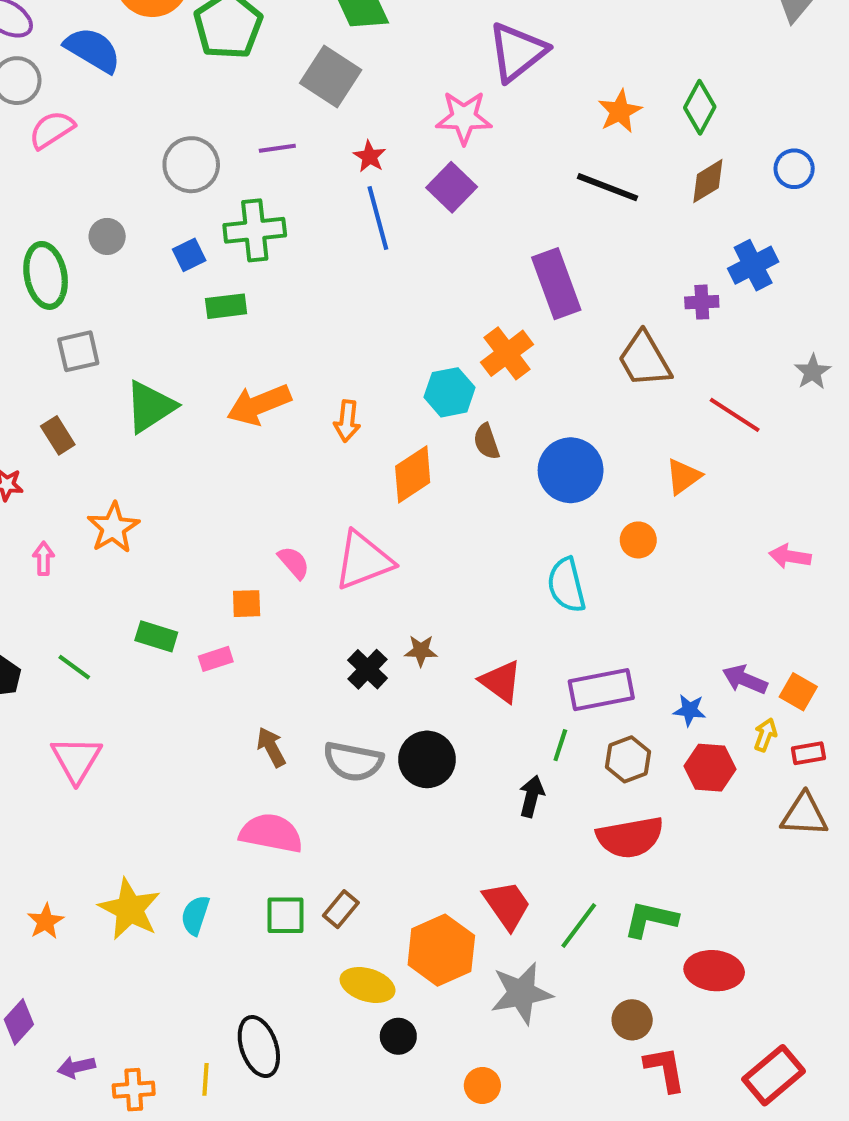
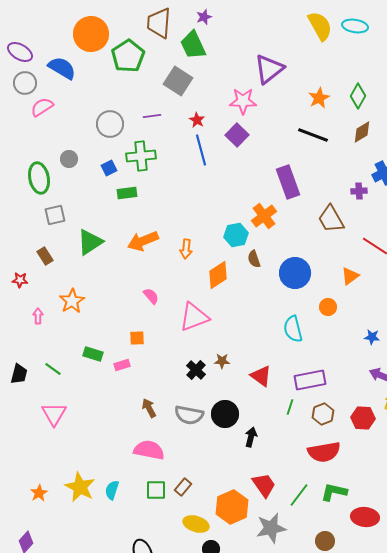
pink semicircle: (294, 563) -> (151, 296), moved
blue star: (690, 710) -> (372, 337), moved
black arrow: (532, 796) -> (251, 437), moved

